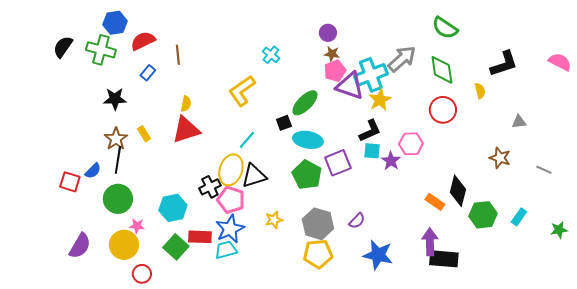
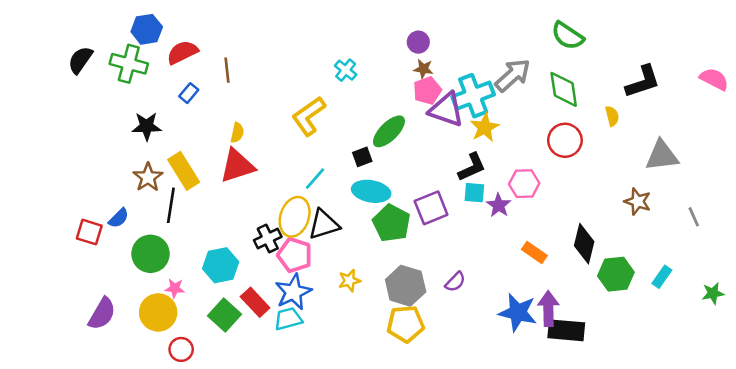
gray triangle: (519, 122) -> (662, 156), size x1.8
yellow rectangle: (144, 134) -> (184, 171), size x1.8
cyan ellipse: (308, 140) -> (371, 191), moved
black line: (118, 160) -> (171, 205), moved
gray line: (544, 170) -> (694, 217), turned 42
orange rectangle: (435, 202) -> (534, 253), moved
red rectangle: (200, 237) -> (255, 302), turned 45
blue star: (378, 255) -> (518, 312), moved

